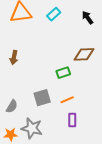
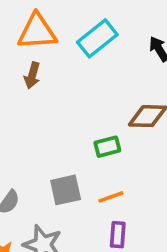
cyan rectangle: (54, 14) -> (97, 38), size x1.5
brown arrow: (14, 57) -> (32, 75), moved

